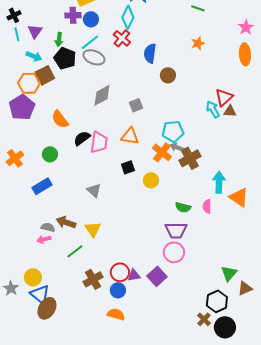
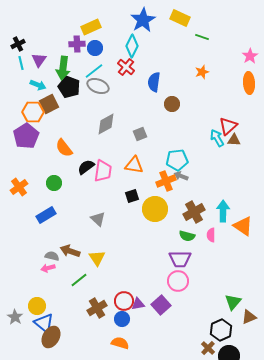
green arrow: (59, 39) -> (63, 68), size x1.6
orange cross: (162, 152) -> (166, 181), turned 30
brown cross: (190, 158) -> (194, 212), moved
yellow circle: (151, 180) -> (155, 209), size x1.6

